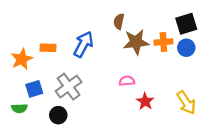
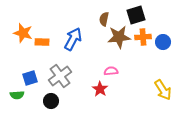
black square: (186, 24) -> (136, 15), moved
orange star: (22, 59) -> (23, 33), moved, turned -30
red star: (145, 101) -> (100, 89), moved

